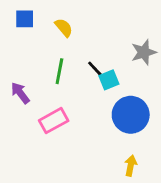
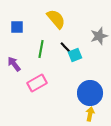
blue square: (25, 19) -> (17, 27), moved
yellow semicircle: (64, 28) -> (56, 19), moved, size x1.5
blue circle: (131, 115) -> (90, 93), moved

